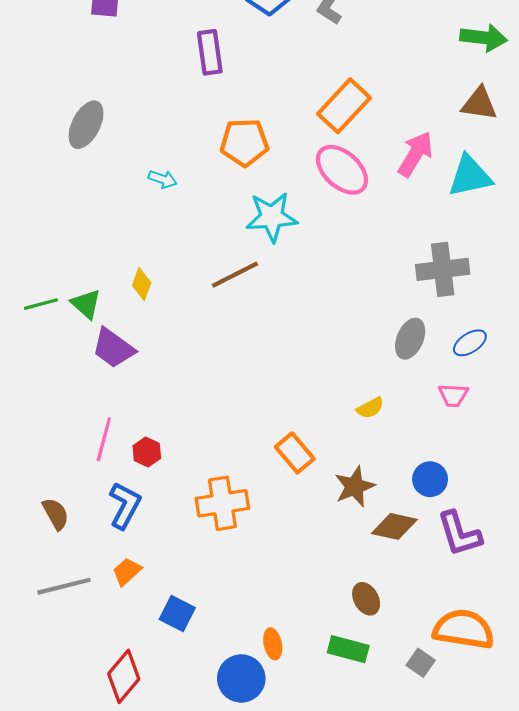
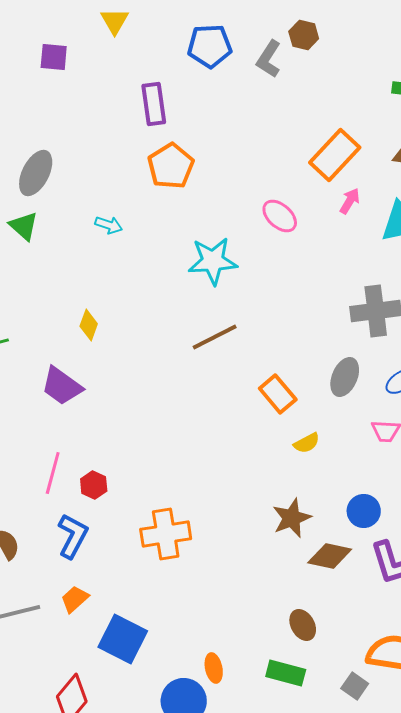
orange rectangle: (344, 106) -> (335, 155), moved
orange pentagon: (244, 142) -> (171, 166), moved, turned -30
pink arrow: (415, 154) -> (350, 201), size x0.6
pink ellipse: (342, 170) -> (280, 216), size x0.7
brown line: (235, 275) -> (215, 337), moved
green triangle: (86, 304) -> (24, 226), moved
orange rectangle: (295, 453) -> (278, 394), moved
blue square: (177, 613) -> (123, 639), size x1.4

